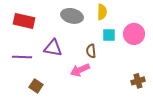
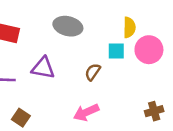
yellow semicircle: (102, 12) -> (129, 27), moved
brown semicircle: (91, 51) -> (93, 72), turned 40
pink arrow: (80, 70) -> (86, 112), moved

